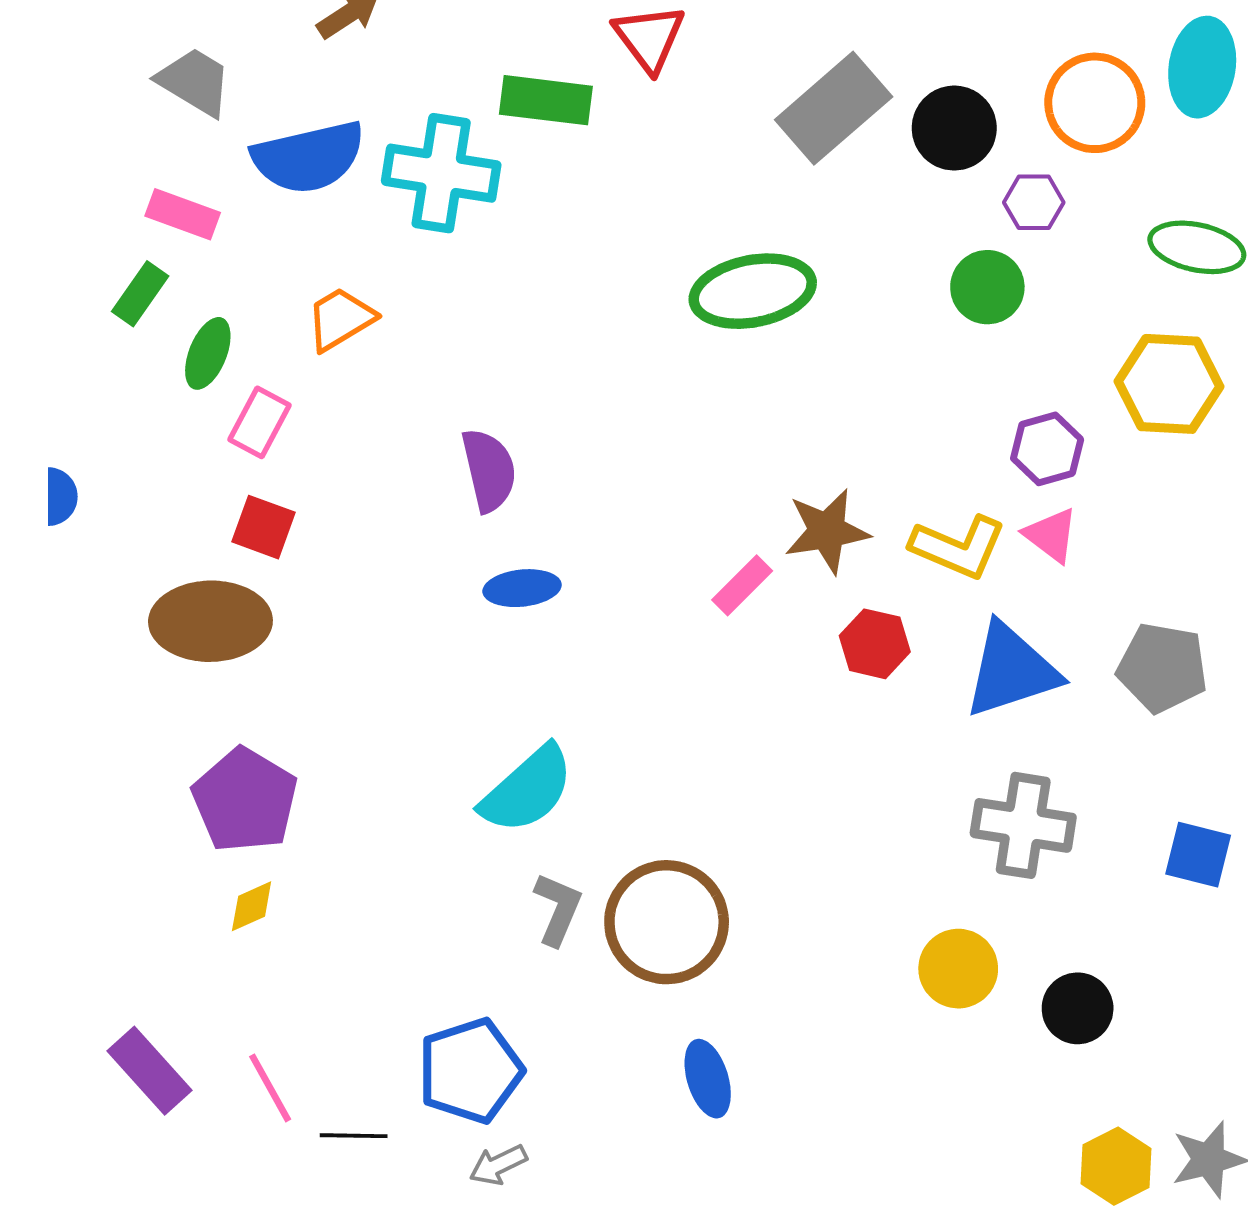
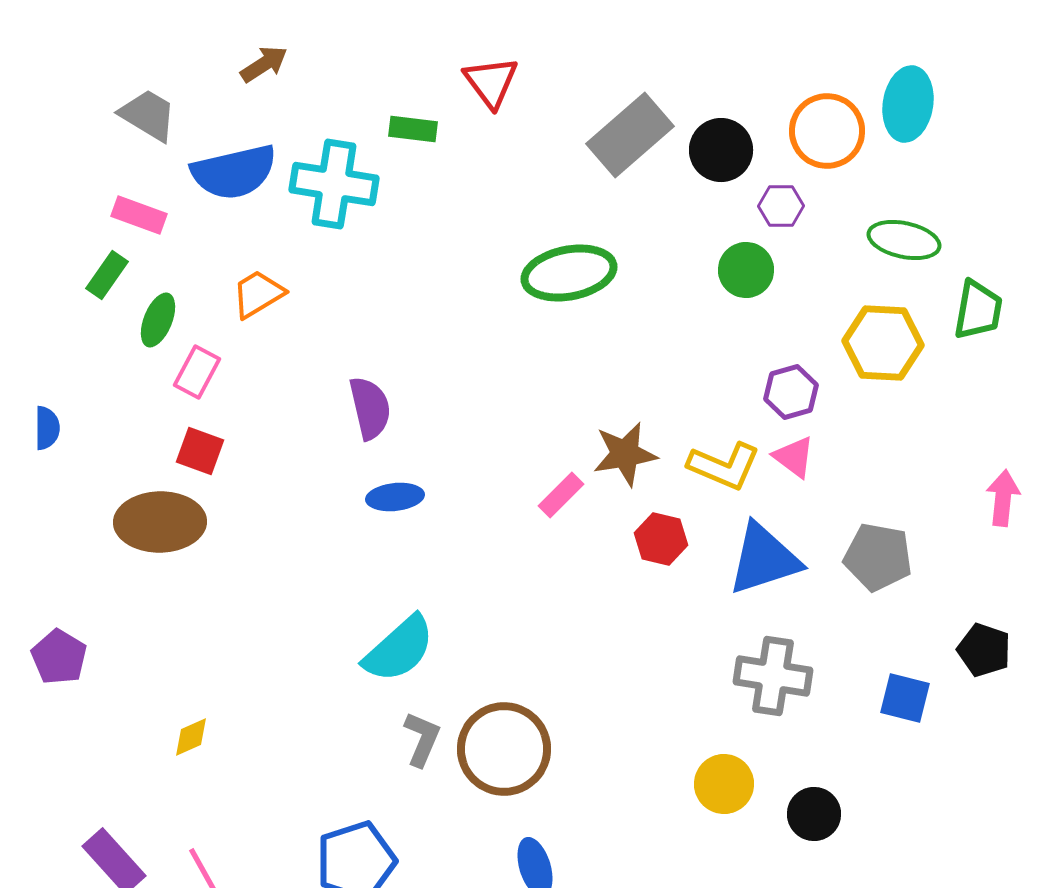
green rectangle: (546, 100) -> (413, 129), size x0.7
purple pentagon: (245, 800) -> (59, 657), moved, size x0.7

